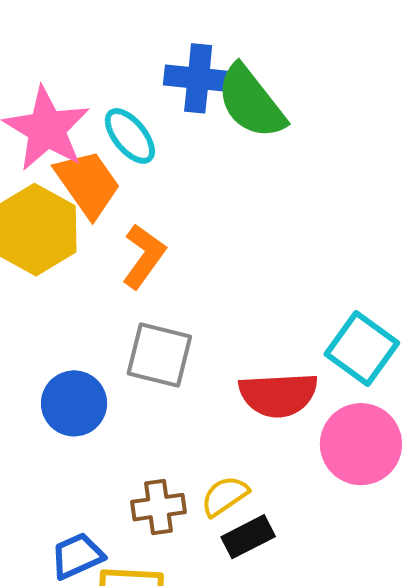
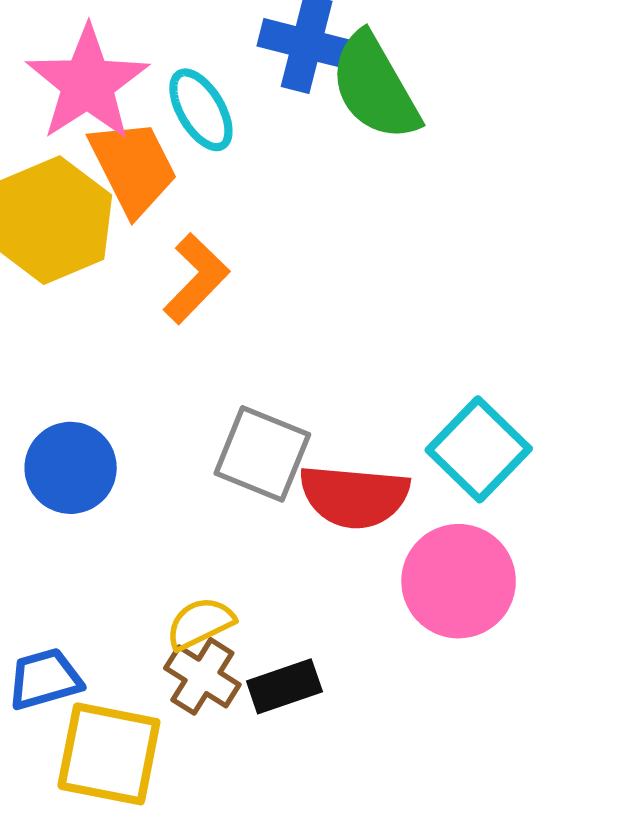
gray square: (159, 355) -> (262, 454), moved
yellow semicircle: (225, 496) -> (200, 623), moved
brown cross: (159, 507) -> (202, 676), moved, turned 32

